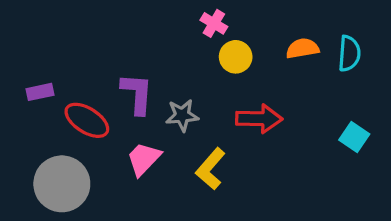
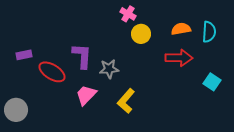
red arrow: (259, 119) -> (179, 58), moved
gray circle: (62, 184) -> (16, 110), moved, size x0.7

